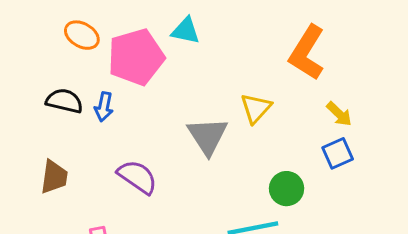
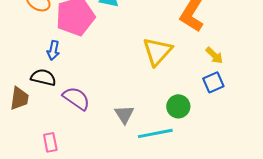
black semicircle: (64, 101) -> (43, 77), moved
yellow triangle: (256, 108) -> (157, 51), size x1.4
gray triangle: (208, 136) -> (124, 114), moved, size x0.7

